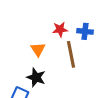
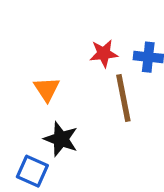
orange triangle: (38, 49) -> (47, 89), moved

